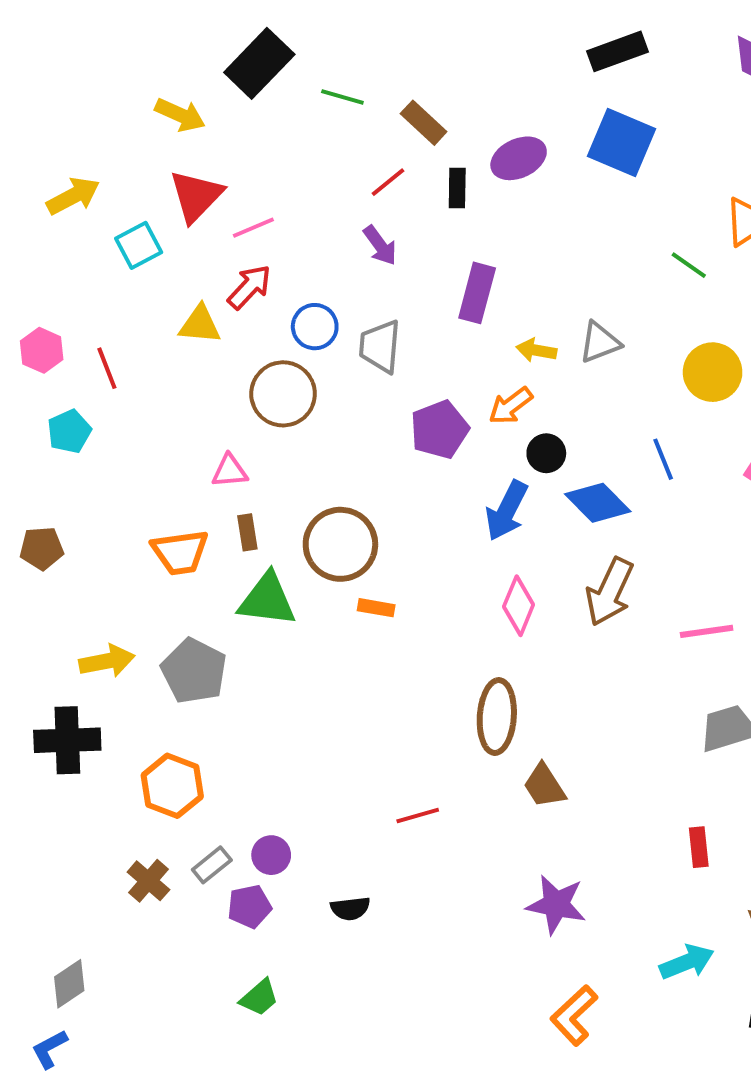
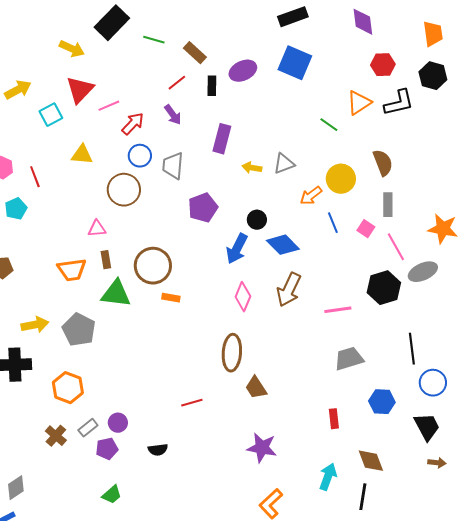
red arrow: (249, 287) -> (133, 124), moved
orange arrow: (511, 406) -> (311, 196), moved
blue line: (663, 459) -> (333, 223), moved
cyan arrow: (687, 962) -> (328, 477), turned -48

